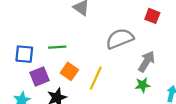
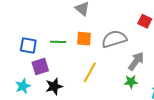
orange square: (69, 71) -> (84, 39), moved, turned -35

